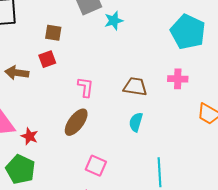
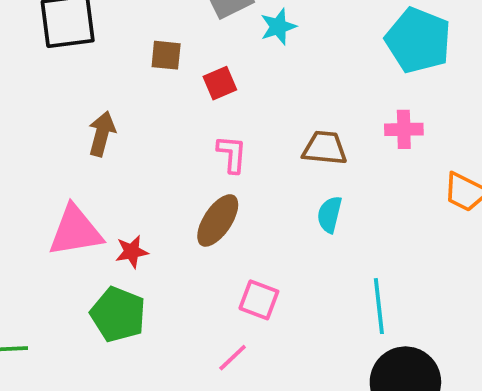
red square: (47, 59) -> (220, 83), moved
brown arrow: (17, 73) -> (102, 134), turned 100
red star: (30, 136) -> (132, 252), turned -30

